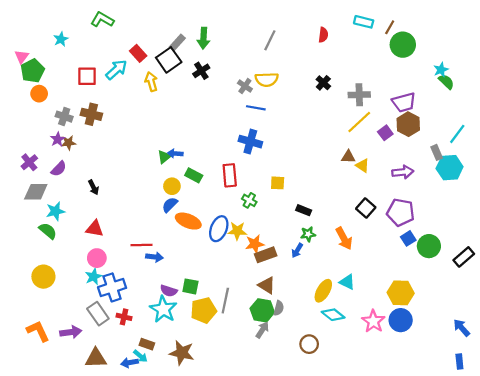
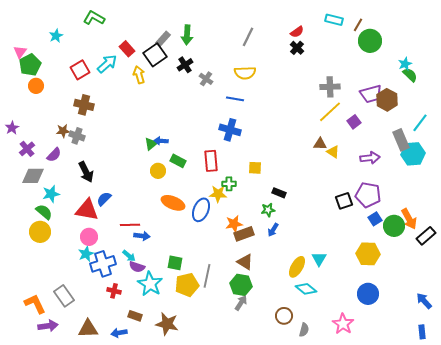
red semicircle: (323, 35) -> (297, 32), turned 48
red square: (87, 76) -> (80, 70), turned -30
black cross: (323, 83) -> (297, 48), moved
gray cross: (245, 86) -> (206, 79), moved
gray cross: (64, 117) -> (77, 136), moved
brown hexagon: (408, 124) -> (387, 100), moved
purple star: (58, 139) -> (12, 128), moved
gray rectangle: (437, 152) -> (401, 140), size x1.5
black arrow: (94, 187) -> (86, 172), size x1.5
green cross: (249, 200) -> (229, 184), turned -32
blue semicircle: (170, 205) -> (104, 199), moved
black square: (366, 208) -> (344, 201), moved, turned 30
red triangle: (95, 229) -> (87, 210), size x1.4
yellow star: (237, 231) -> (218, 194), moved
green star: (308, 234) -> (268, 210), moved
orange arrow: (344, 238) -> (409, 219), moved
yellow circle: (43, 277) -> (40, 232), moved
cyan triangle: (347, 282) -> (319, 259), turned 35
purple semicircle: (169, 291) -> (137, 267), moved
yellow hexagon: (401, 293) -> (368, 254), moved
gray semicircle: (279, 308) -> (304, 330), moved
gray rectangle: (98, 314) -> (64, 296), moved
pink star: (373, 321) -> (343, 324), moved
purple arrow: (71, 332) -> (48, 326), moved
cyan arrow: (140, 356) -> (129, 256), moved

